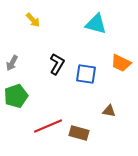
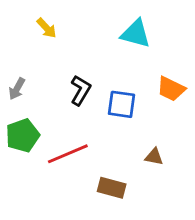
red line: (48, 126) -> (68, 154), moved

